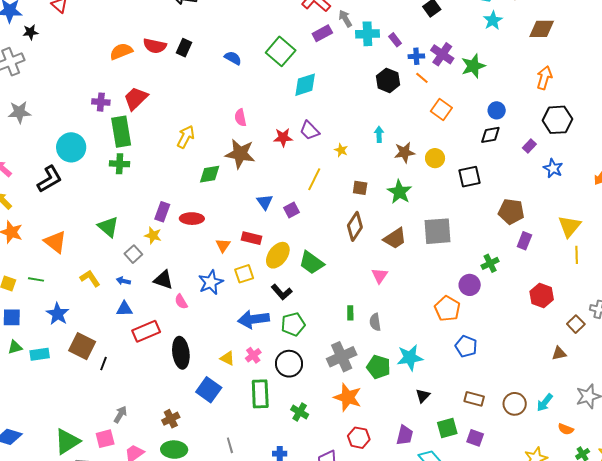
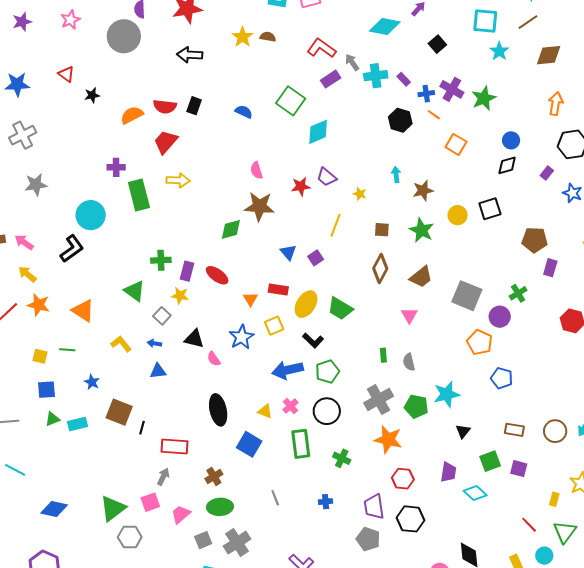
black star: (30, 32) -> (92, 95), moved
red trapezoid: (136, 98) -> (166, 142), moved
yellow arrow: (186, 137) -> (178, 180), moved, turned 70
yellow circle: (435, 158) -> (458, 215), moved
green cross: (120, 164) -> (161, 260), moved
red ellipse: (192, 219) -> (217, 275), turned 40
gray square: (437, 231) -> (467, 296), moved, turned 32
blue star: (58, 314) -> (92, 382), size x0.7
red rectangle: (146, 331) -> (175, 446), moved, turned 32

